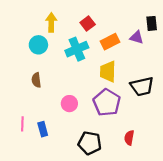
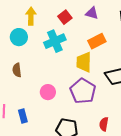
purple triangle: (137, 37) -> (92, 13), moved
orange rectangle: (110, 42) -> (97, 41), moved

